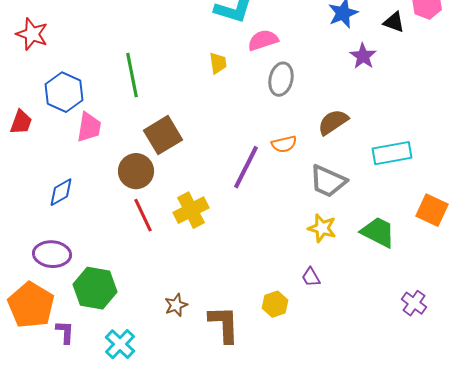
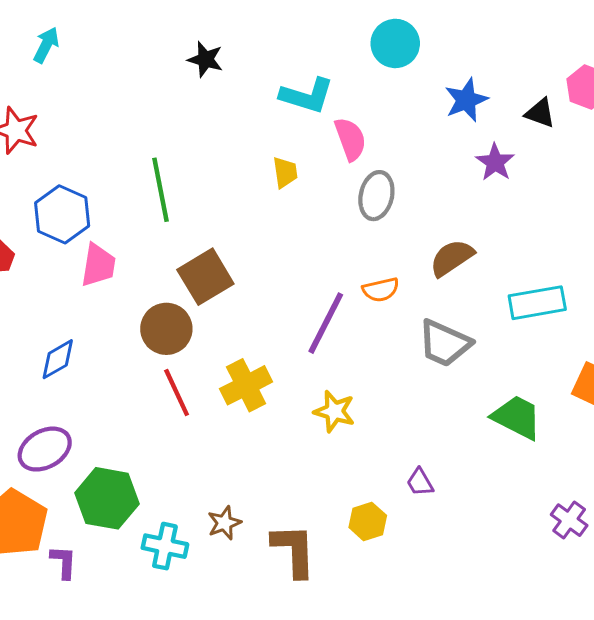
pink semicircle: (263, 40) -> (350, 139), turned 88
yellow star: (322, 228) -> (334, 411), moved
purple ellipse: (52, 254) -> (45, 449), turned -33
cyan cross: (120, 344) -> (165, 546), moved, turned -32

